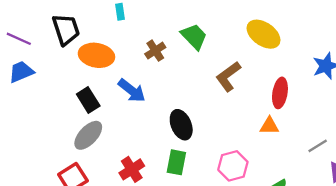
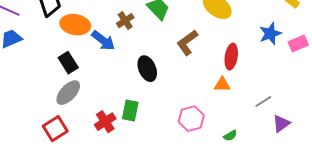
blue arrow: (132, 91) -> (103, 41), moved
black ellipse: (181, 125) -> (147, 69), moved
green rectangle: (176, 162) -> (130, 111), moved

